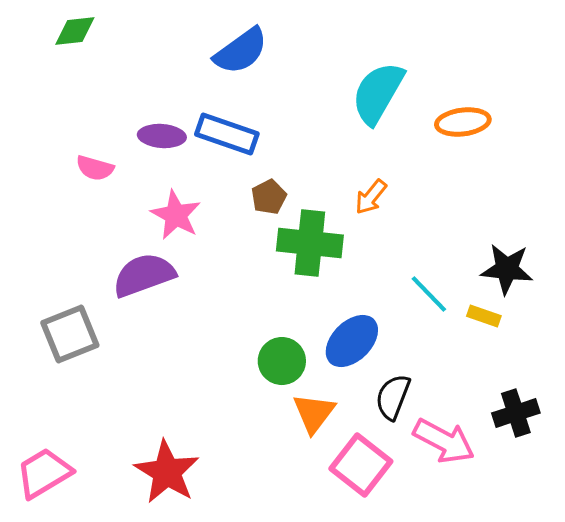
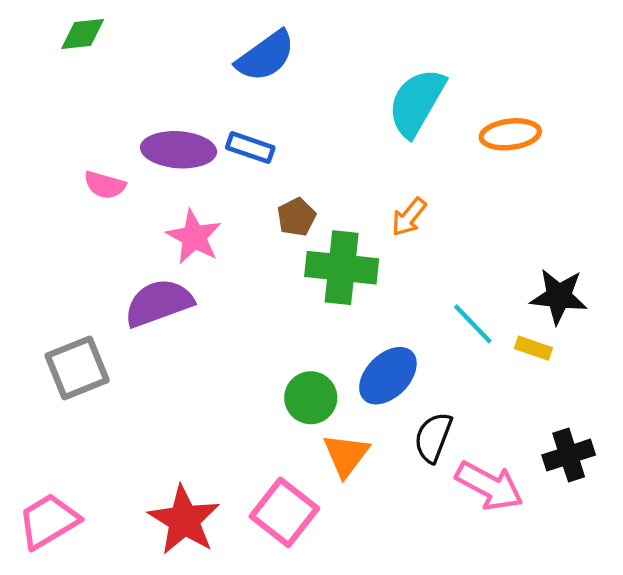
blue rectangle: (227, 134) -> (250, 148), size x0.7
purple ellipse: (162, 136) -> (179, 150), size x1.4
pink square: (361, 465) -> (284, 512), moved

